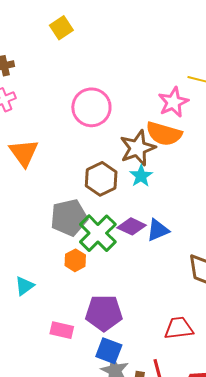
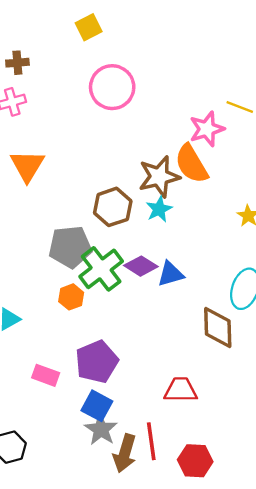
pink circle: (91, 107) -> (112, 87), moved
orange semicircle: (164, 134) -> (191, 164), turned 36
purple pentagon: (104, 313) -> (97, 362), turned -30

